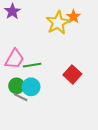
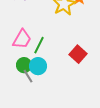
green line: (32, 65) -> (39, 45), turned -54
gray line: (21, 97) -> (28, 76), turned 32

